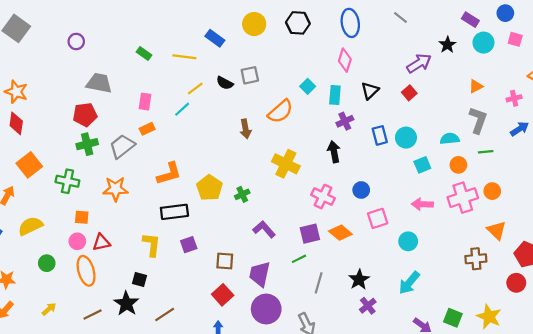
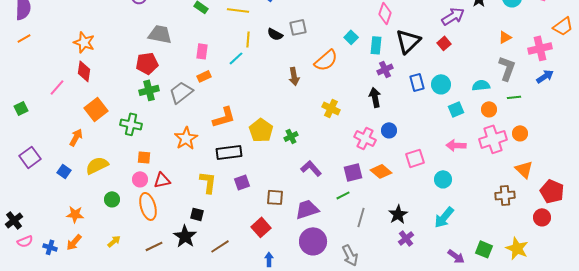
yellow line: (195, 88) -> (248, 39), turned -49
black triangle: (370, 91) -> (408, 41), size x1.5
pink cross: (514, 98) -> (540, 48), size x1.6
yellow cross: (286, 164) -> (331, 108), size x0.7
orange star: (116, 189) -> (186, 138), moved, turned -30
blue circle: (361, 190) -> (389, 130), moved
purple trapezoid: (260, 274) -> (307, 209), turned 60
red square: (223, 295) -> (261, 227), moved

